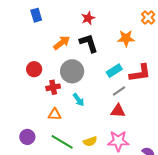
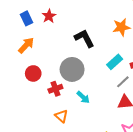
red star: (88, 18) -> (49, 16), moved
orange arrow: (62, 43) -> (26, 45), moved
orange triangle: (55, 114) -> (61, 116), turned 48

